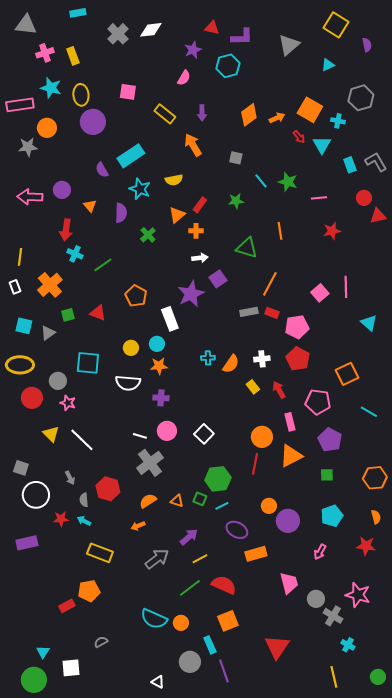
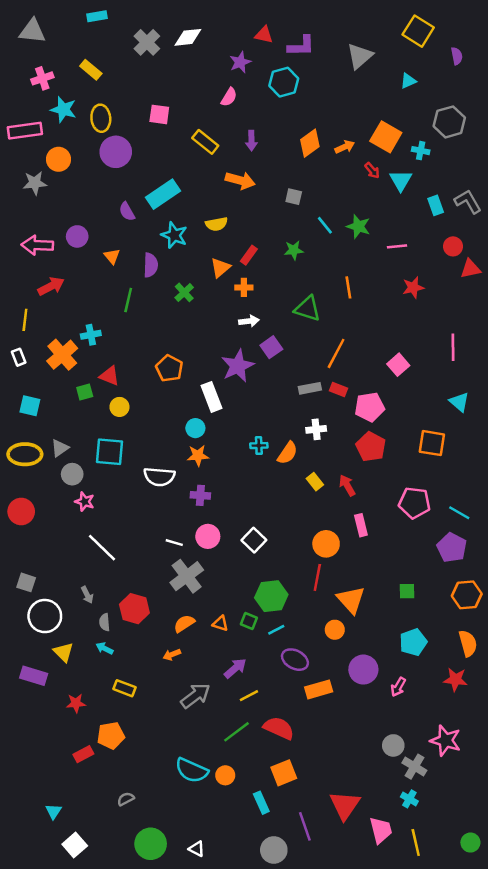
pink cross: (45, 53) -> (42, 78), moved
yellow rectangle: (73, 56) -> (91, 70), turned -30
orange arrow: (193, 145) -> (240, 180), turned 135
red arrow: (66, 230) -> (51, 286), moved, turned -125
cyan cross: (75, 254) -> (91, 335), moved, turned -35
green line: (103, 265) -> (128, 300), moved, turned -42
pink line: (346, 287) -> (453, 347), moved
red triangle: (98, 313) -> (110, 376), moved
gray triangle: (48, 333) -> (60, 448), moved
yellow circle: (131, 348) -> (119, 407), moved
white cross: (262, 359) -> (316, 429), moved
orange square: (347, 374) -> (432, 443), moved, turned 35
red circle: (32, 398) -> (21, 511), moved
pink pentagon: (318, 402) -> (414, 503), moved
yellow triangle: (51, 434) -> (63, 652), moved
purple pentagon: (330, 440) -> (452, 548), moved
orange triangle: (291, 456) -> (351, 600), moved, turned -45
orange semicircle: (376, 517) -> (468, 643), size x1.5
red star: (61, 519) -> (76, 703), moved
purple circle: (288, 521) -> (363, 670), moved
purple rectangle: (27, 543) -> (34, 676), turned 30
yellow rectangle: (100, 553) -> (124, 688), size x0.7
pink trapezoid: (289, 583) -> (381, 830), moved
cyan cross: (348, 645) -> (409, 799), moved
gray circle: (190, 662) -> (274, 850), moved
white square: (71, 668) -> (75, 845), moved, turned -36
purple line: (224, 671) -> (305, 826), moved
green circle: (34, 680) -> (151, 844), moved

